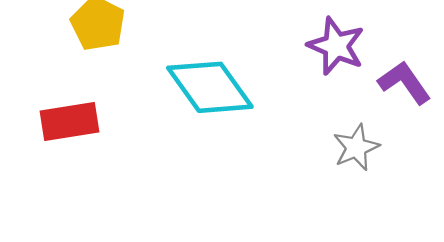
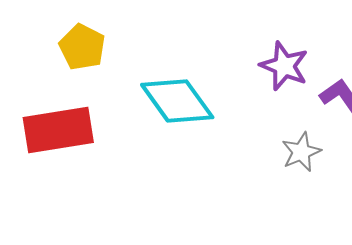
red rectangle: (70, 122) -> (58, 130), size x1.4

